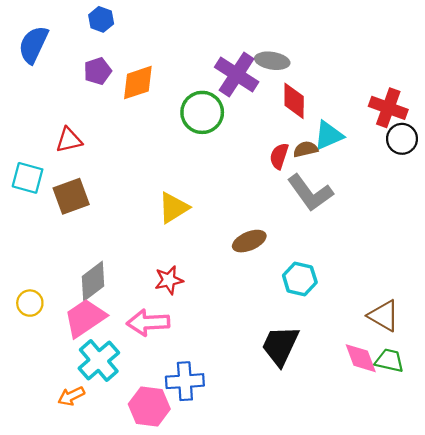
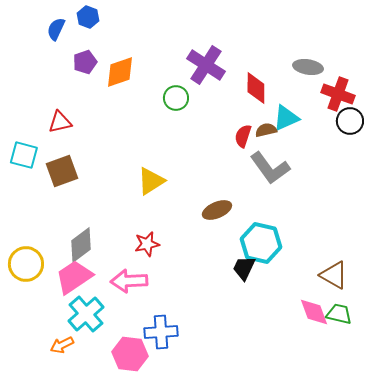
blue semicircle: (33, 45) -> (56, 29), moved, size x0.7
gray ellipse: (272, 61) -> (308, 67), moved
green circle: (202, 112) -> (176, 98), size x0.7
cyan hexagon: (300, 279) -> (261, 243), size x1.4
yellow circle: (30, 303) -> (26, 264), size x1.5
black trapezoid: (280, 346) -> (244, 268), moved, size x0.7

